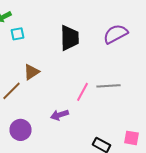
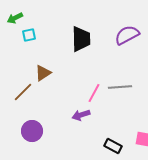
purple arrow: (60, 115) -> (81, 115), moved

